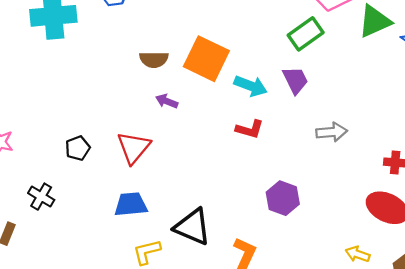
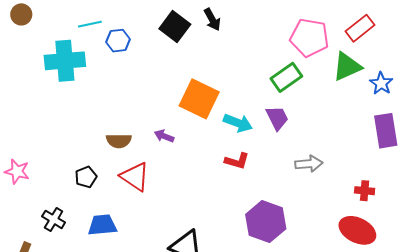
brown semicircle: (154, 60) -> (119, 141), moved
red triangle: (134, 147) -> (135, 177), turned -36
purple hexagon: (283, 198) -> (266, 222), size x1.4
blue trapezoid: (131, 204) -> (102, 225), moved

